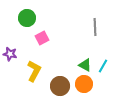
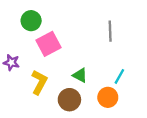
pink square: (42, 38) -> (49, 44), size x1.5
green triangle: (85, 65) -> (80, 75), moved
orange circle: (84, 84) -> (108, 97), moved

